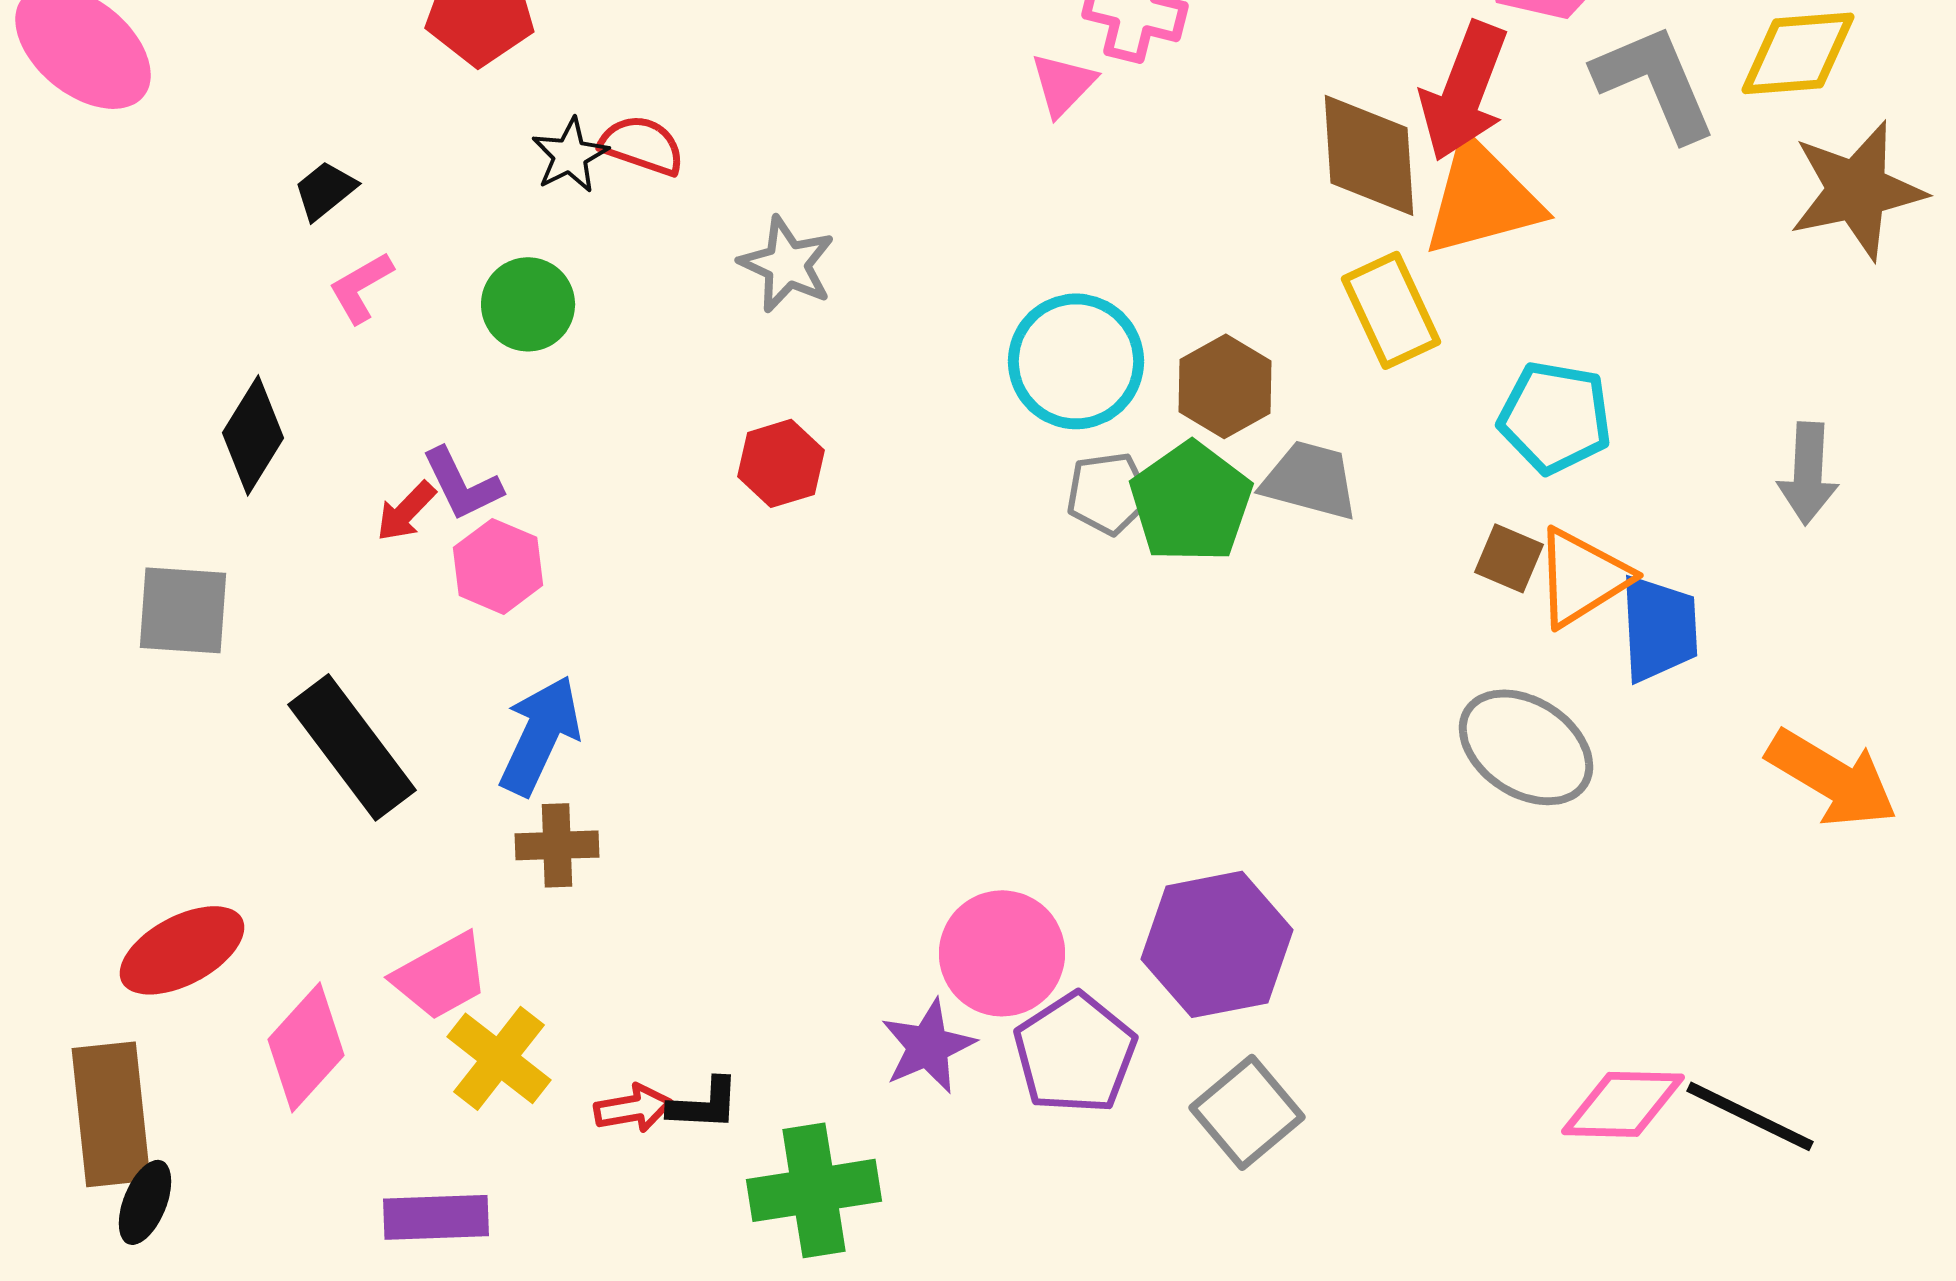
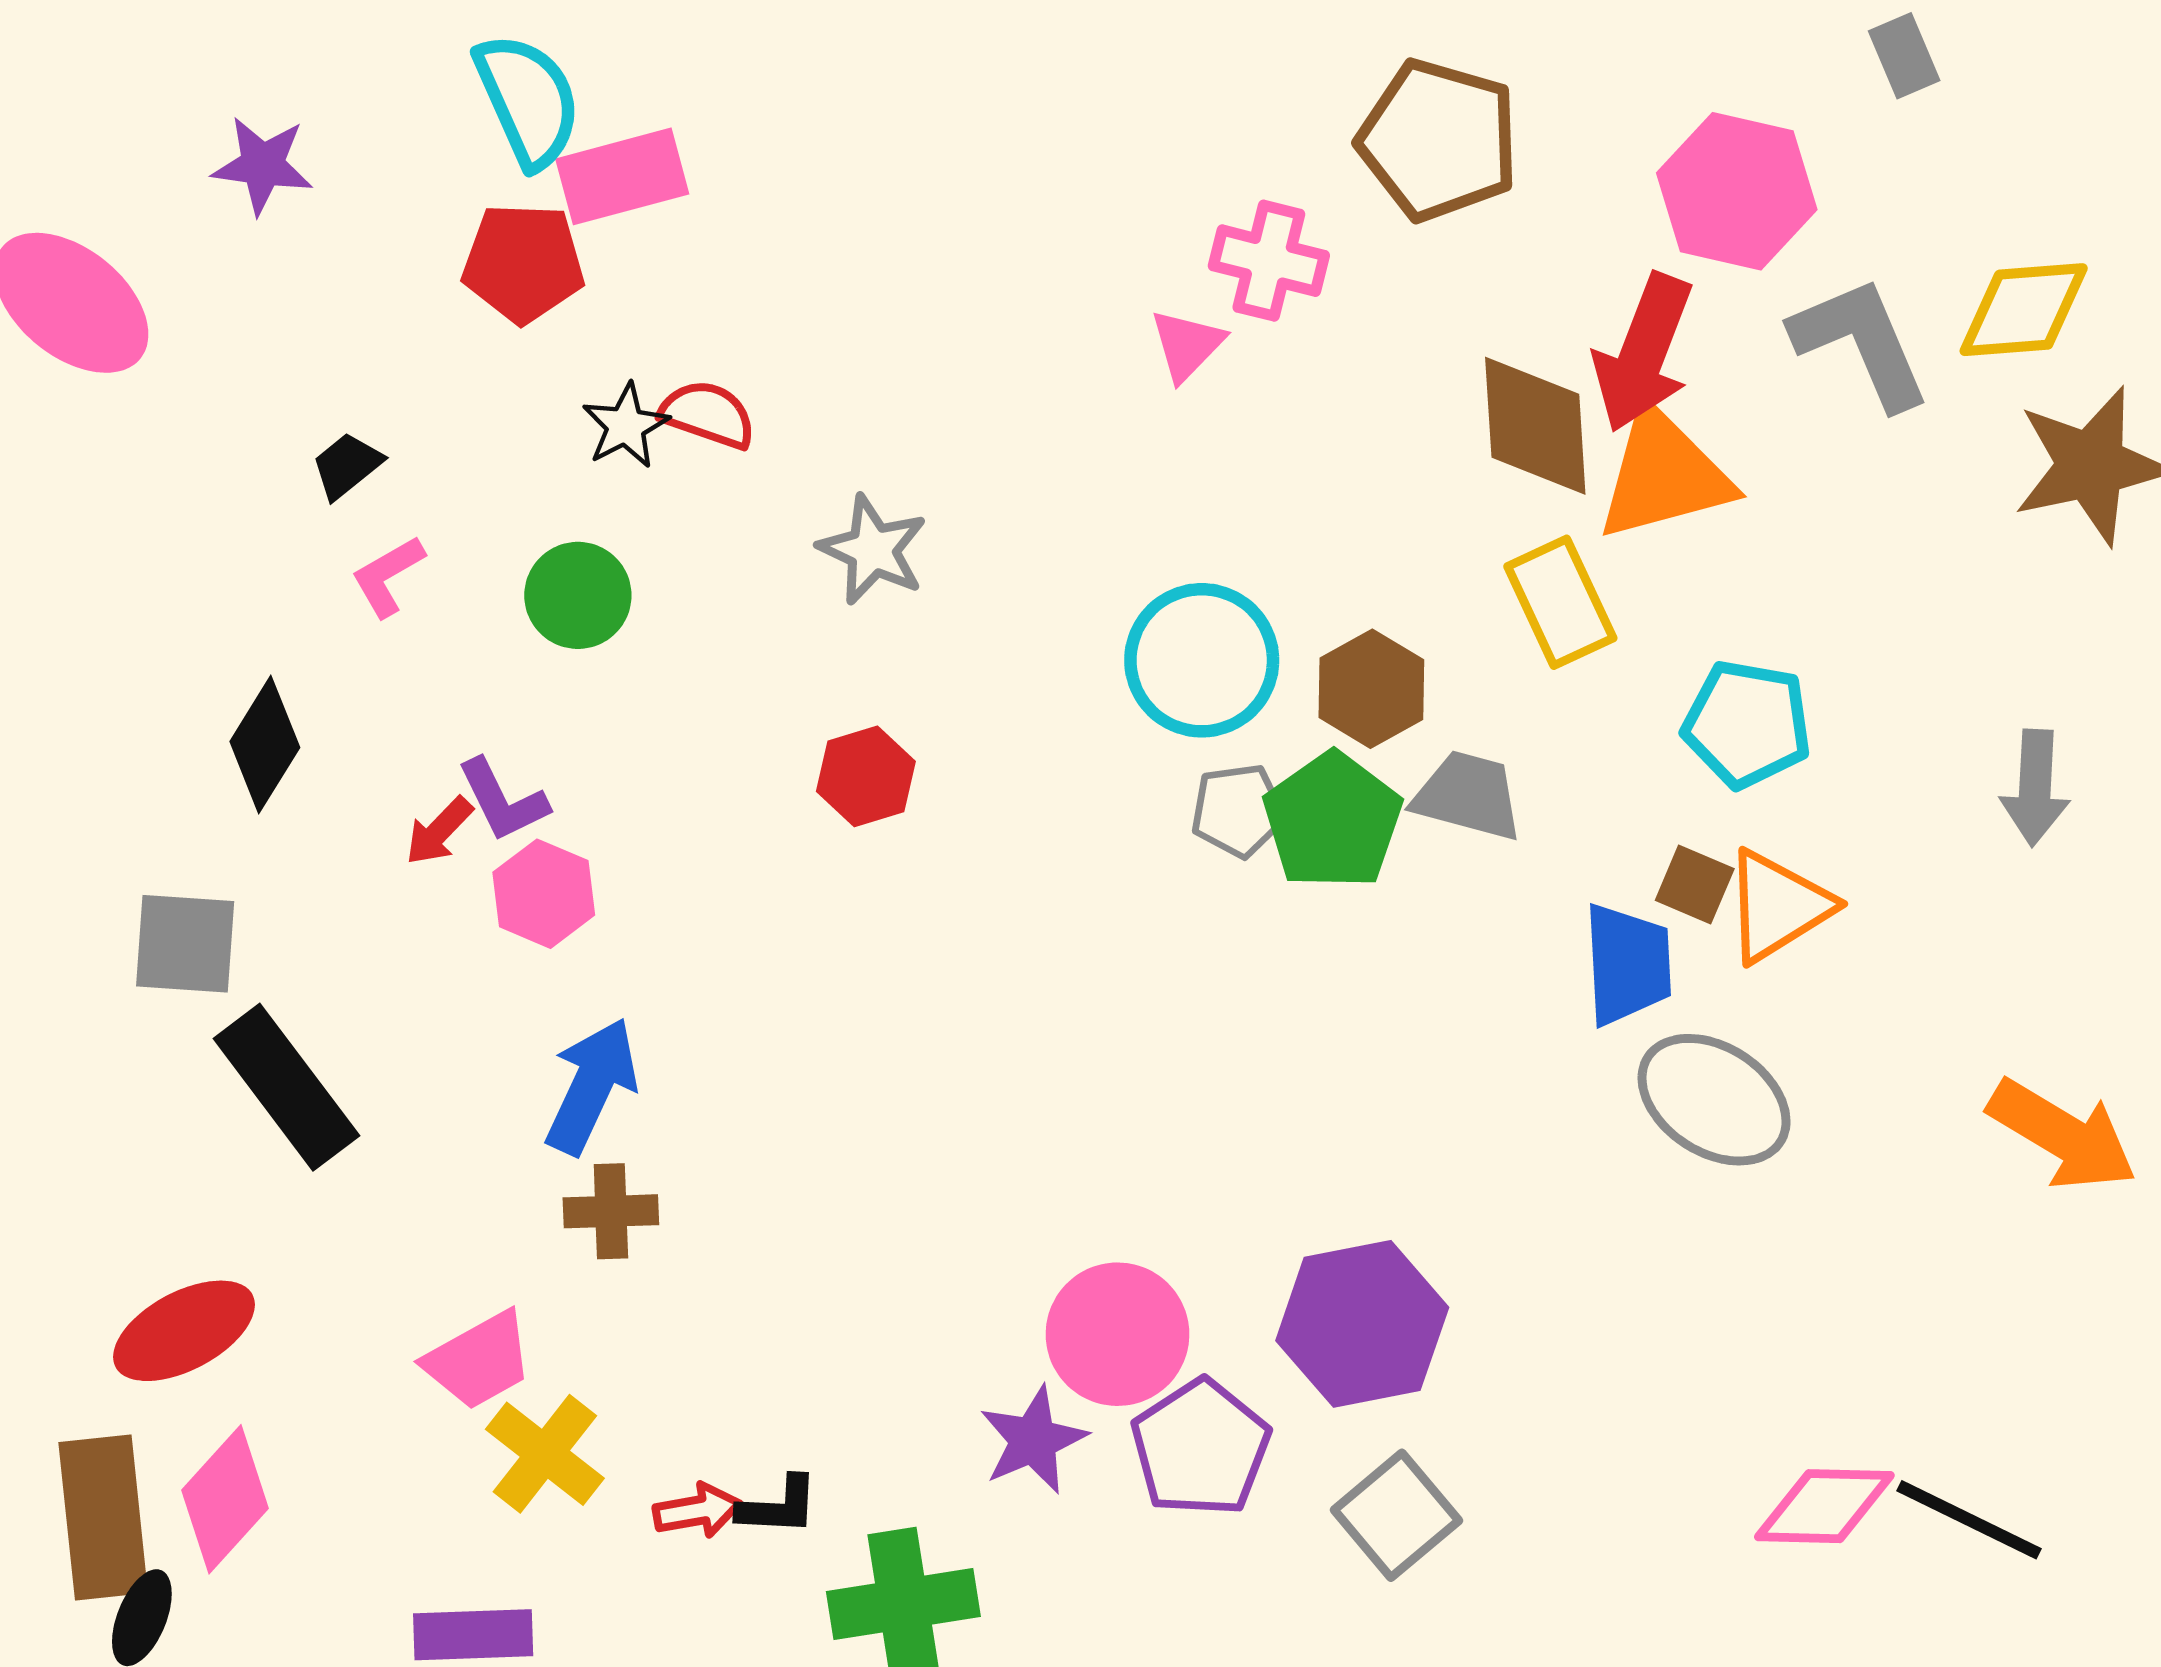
blue trapezoid: (1659, 628) -> (1627, 964), moved
black rectangle: (352, 747) -> (286, 1087), moved
pink diamond: (306, 1047) -> (225, 1499), moved

